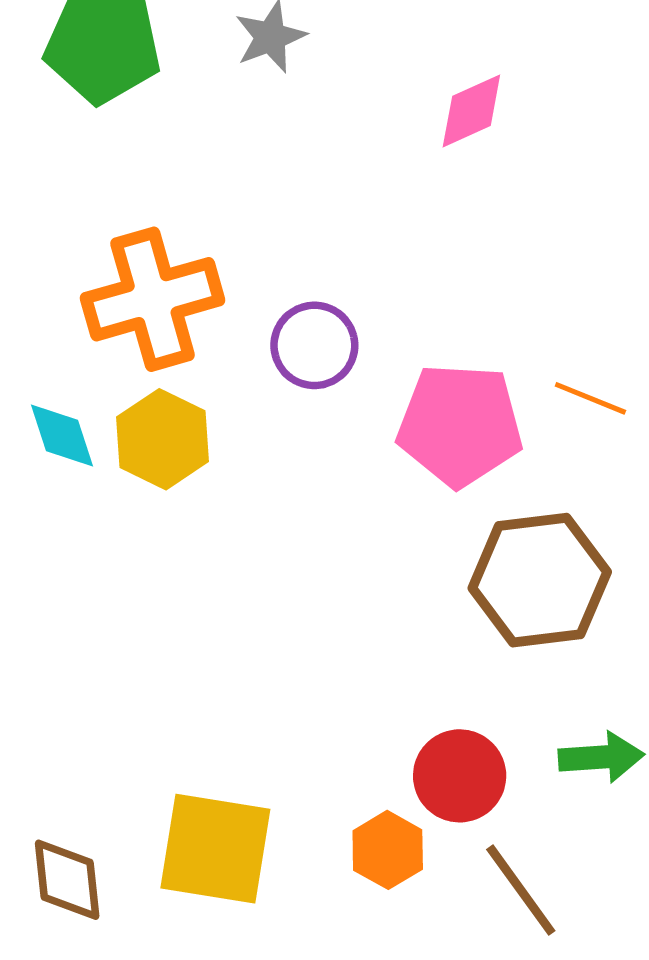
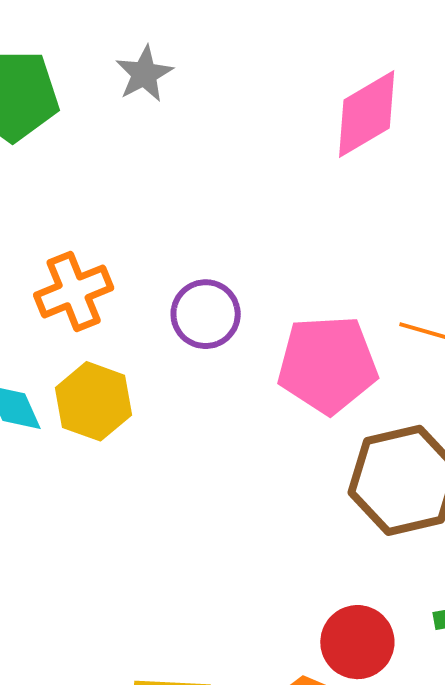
pink diamond: (471, 111) -> (367, 114), moved, size x1.4
orange cross: (153, 299) -> (74, 291), size x0.7

